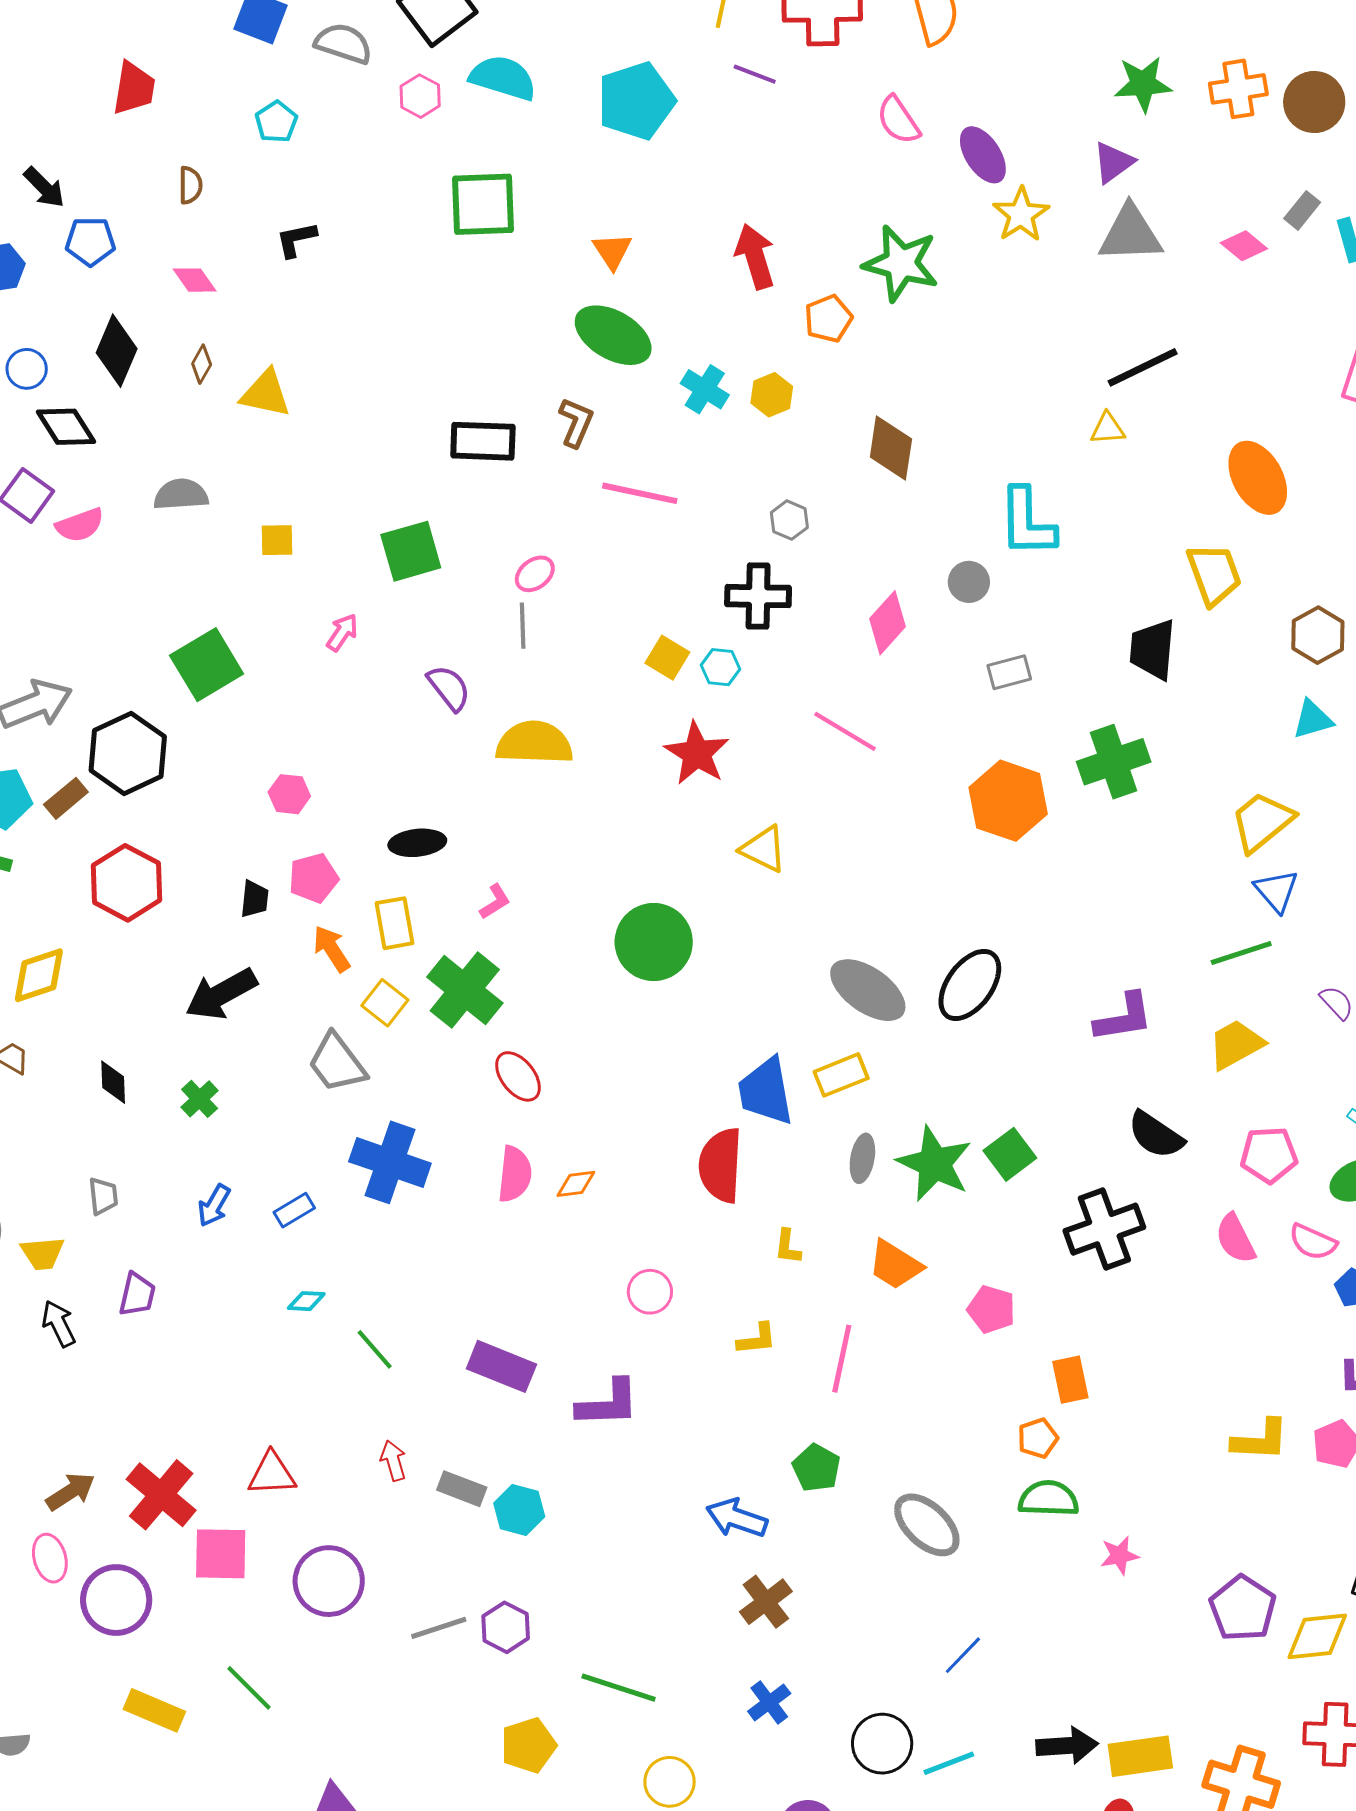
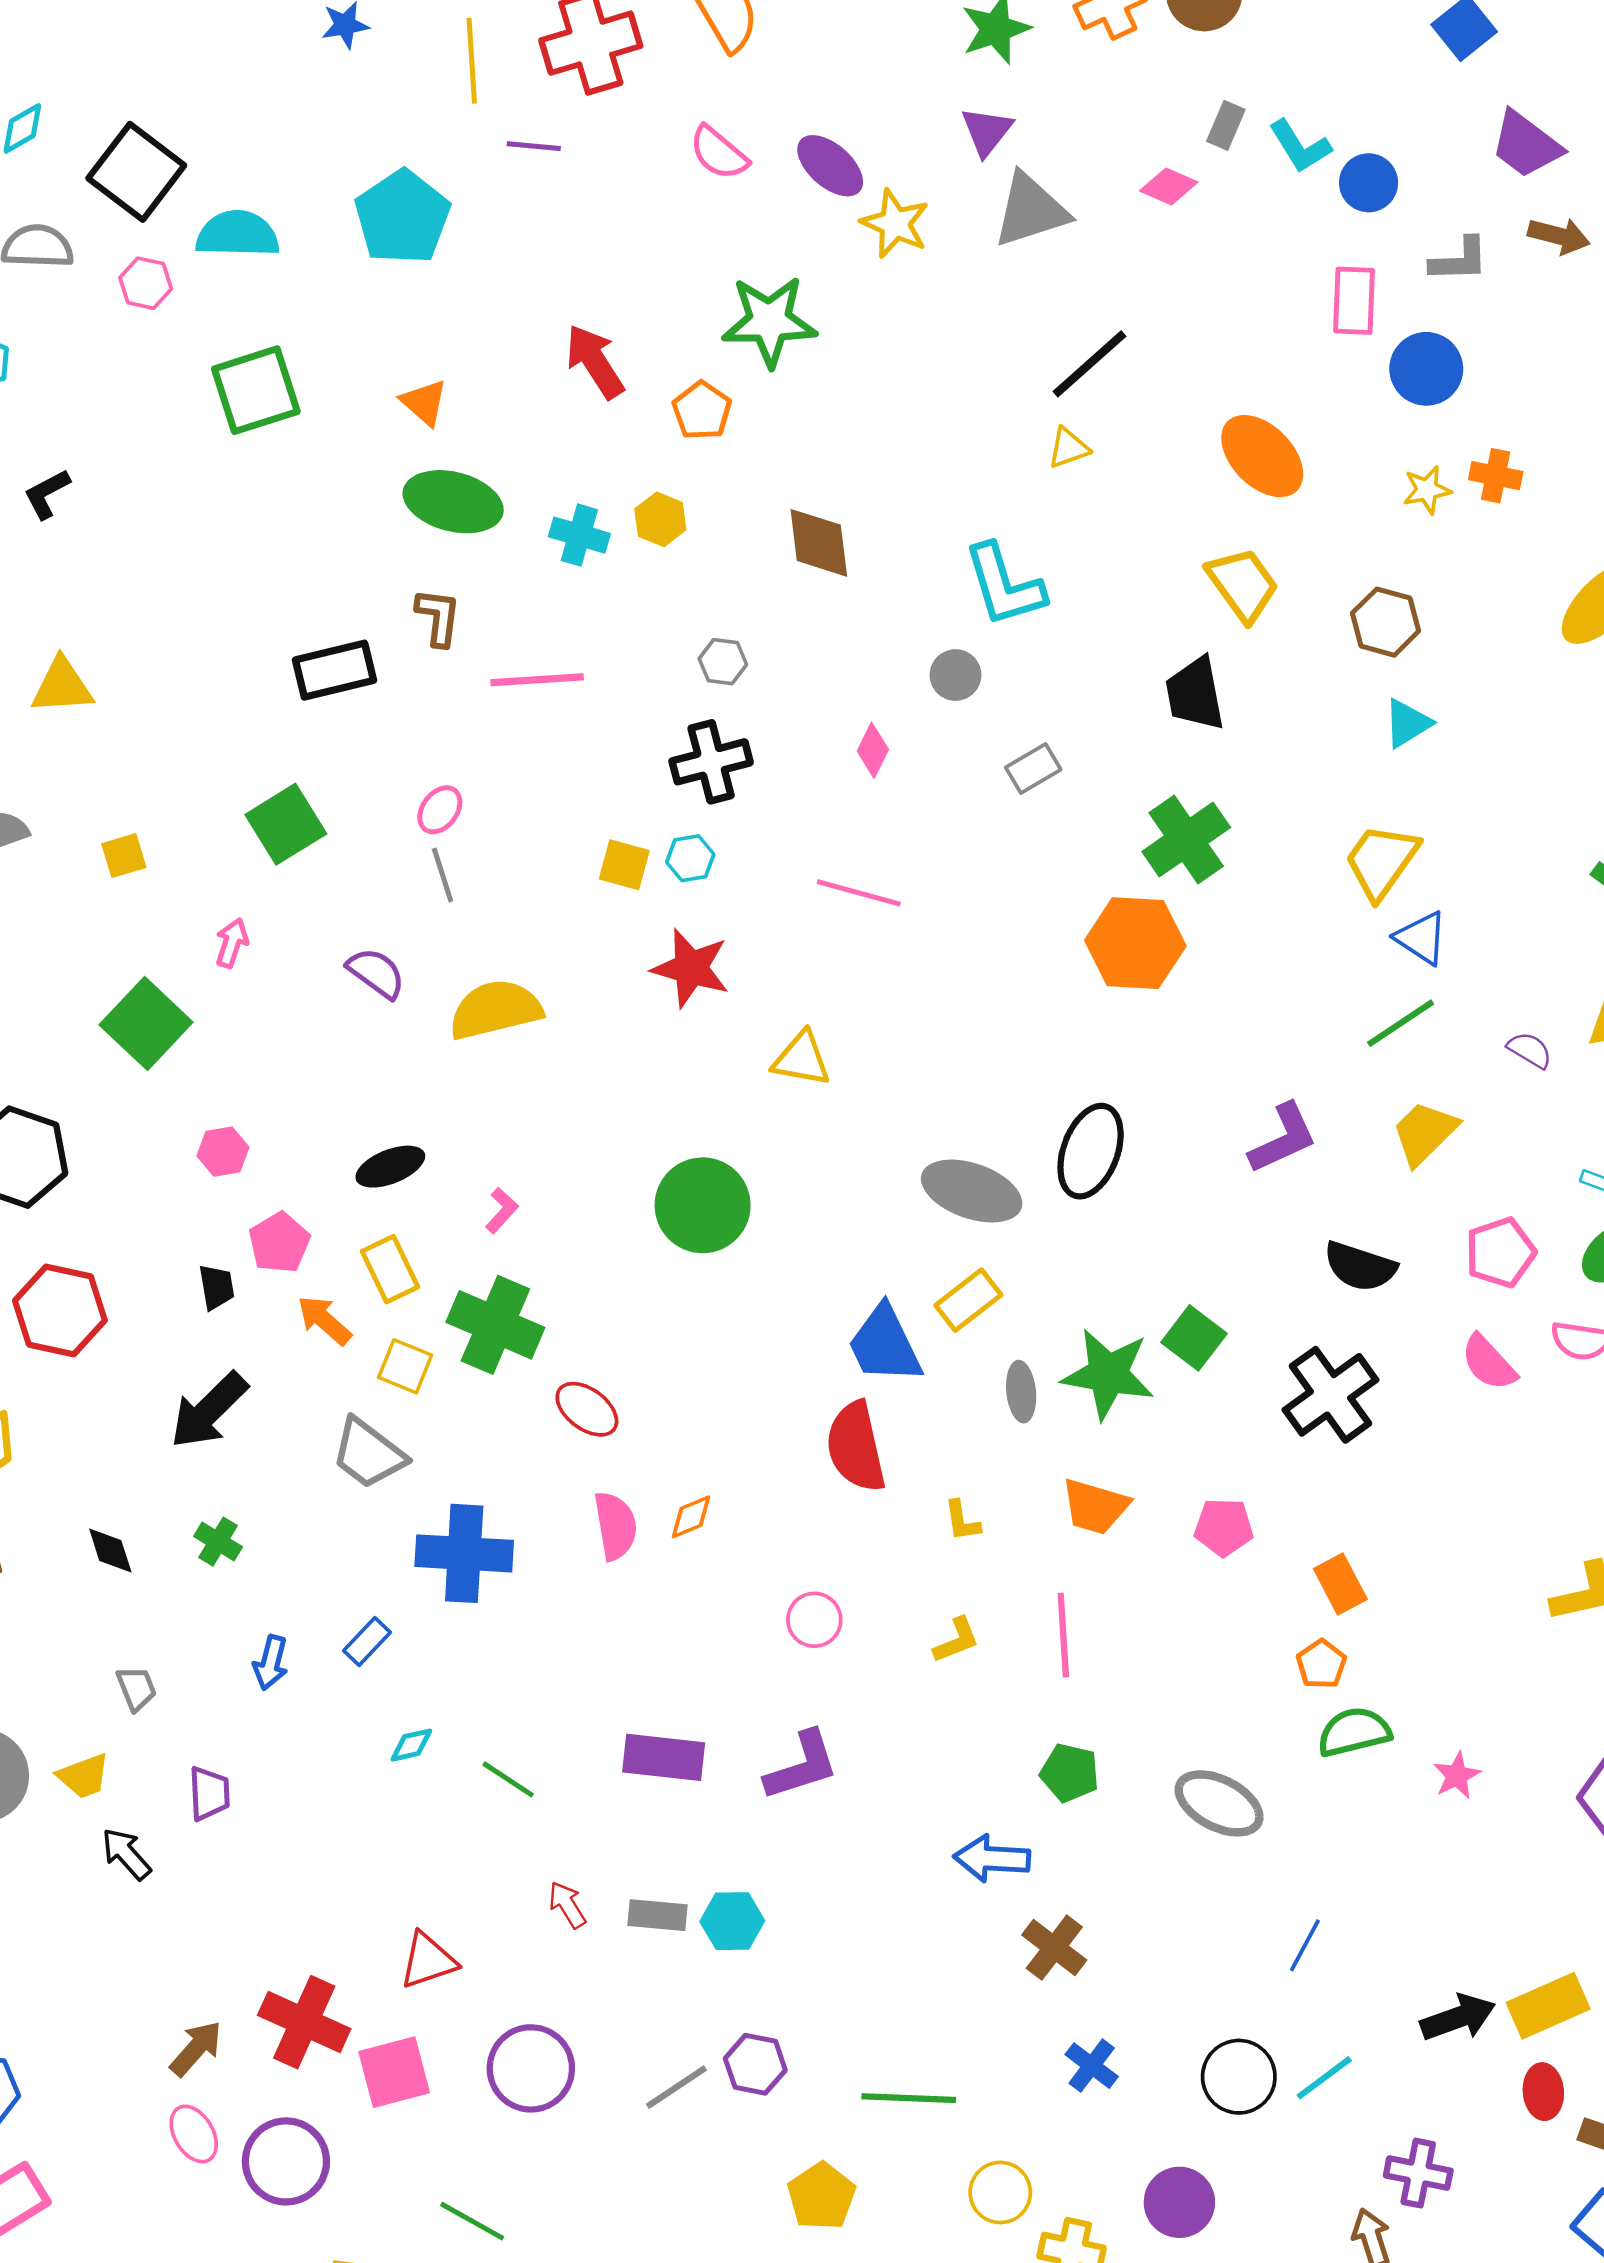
pink diamond: (888, 623) -> (873, 750), size x0.7
green square: (207, 665) -> (146, 1023), moved
orange hexagon: (1008, 801) -> (1135, 943), moved

